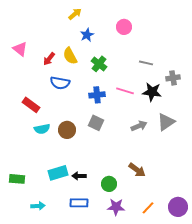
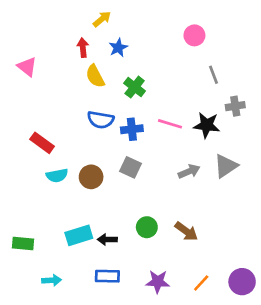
pink circle: (124, 27) -> (194, 35), moved
red arrow: (49, 59) -> (83, 48), moved, turned 136
gray line: (146, 63) -> (213, 75), moved, turned 56
blue semicircle: (60, 83) -> (101, 120), moved
green circle: (109, 184) -> (147, 227), moved

